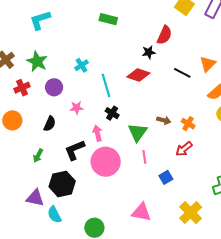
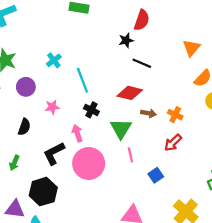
black line: (182, 73) -> (142, 63), moved
red diamond: (138, 75) -> (130, 93), moved

